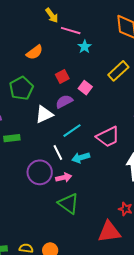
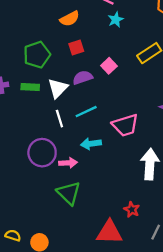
orange semicircle: (35, 52) -> (70, 19), moved
red square: (62, 77) -> (76, 48), moved
white triangle: (44, 114) -> (58, 88), turned -30
green rectangle: (12, 138) -> (30, 87), moved
white line: (58, 152) -> (59, 119), moved

